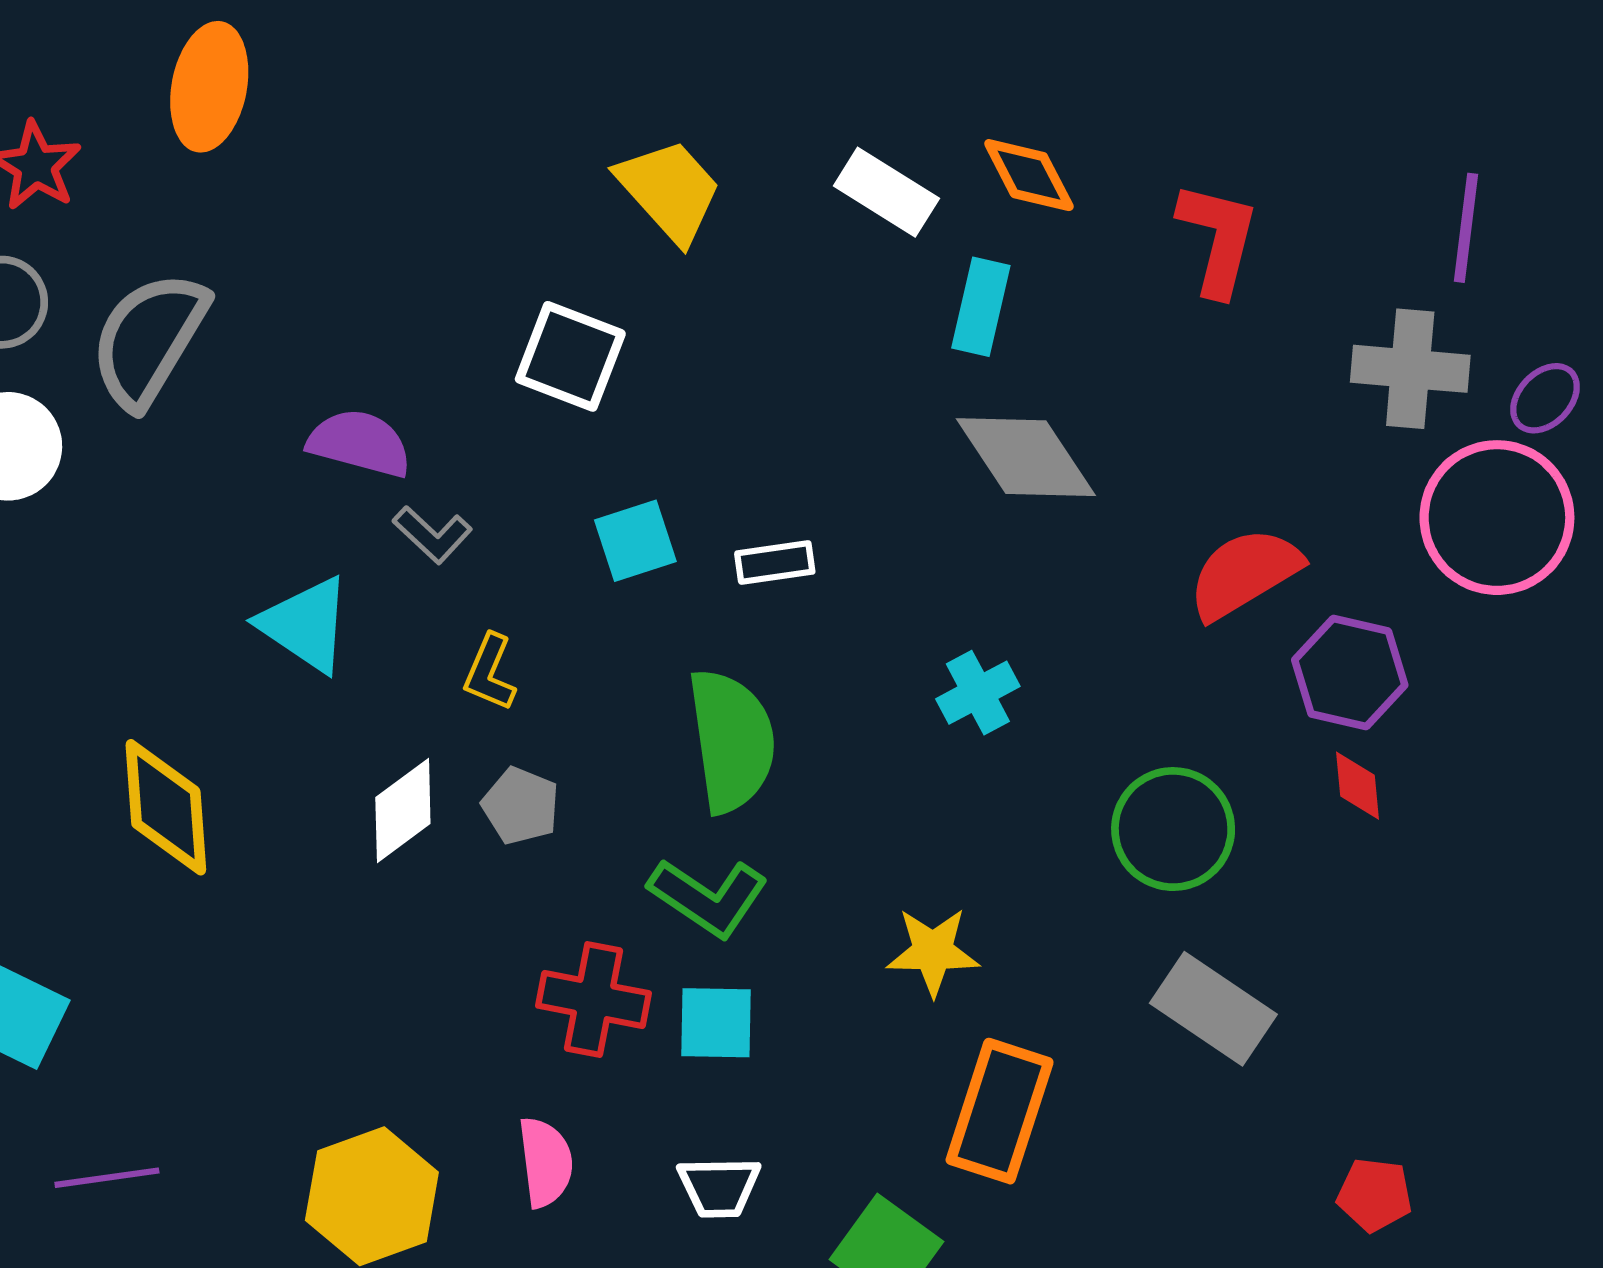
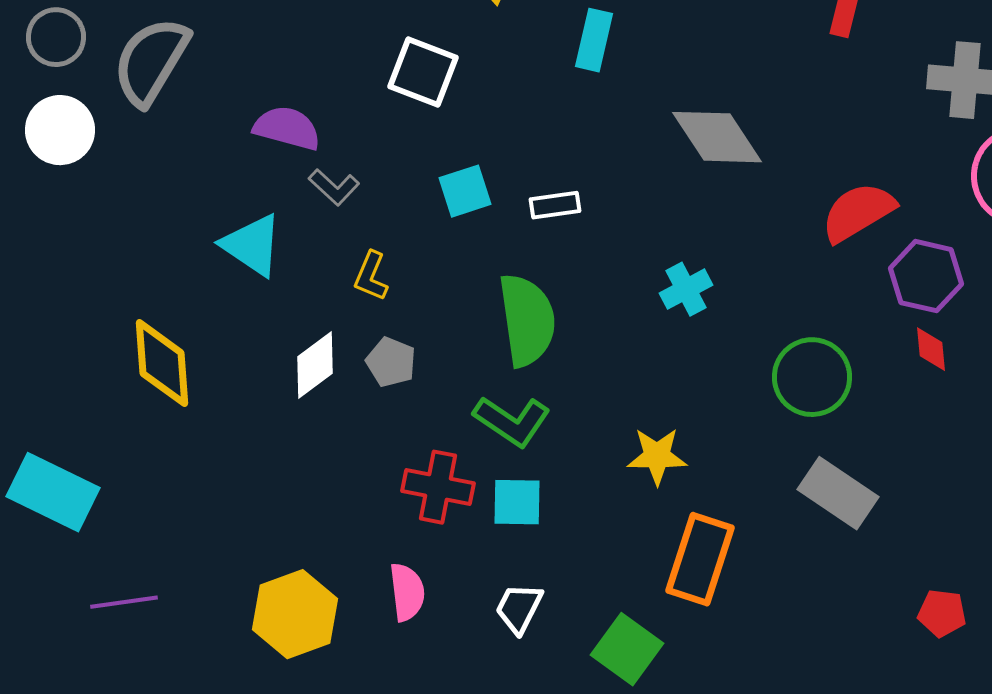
cyan rectangle: (981, 307) -> (594, 40), moved
white trapezoid: (719, 1187) -> (519, 608), turned 118

